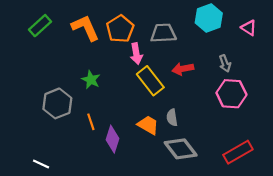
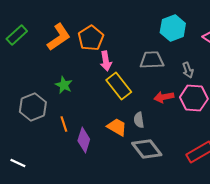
orange L-shape: (85, 28) -> (59, 37), turned 80
gray trapezoid: (163, 33) -> (152, 60), moved
red arrow: (183, 69) -> (164, 97), moved

